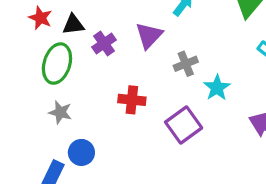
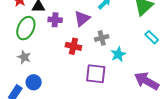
purple cross: (104, 43) -> (55, 20), turned 32
red cross: (132, 100) -> (73, 46), moved
purple square: (184, 125) -> (96, 74), turned 35

